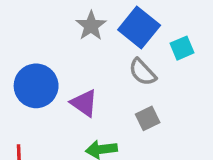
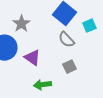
gray star: (91, 26) -> (21, 24), moved

